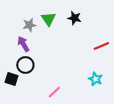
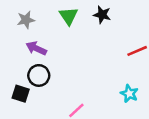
gray star: (29, 25) -> (26, 20), moved
purple arrow: (23, 44) -> (36, 48), turned -35

